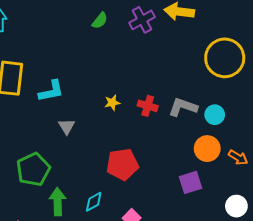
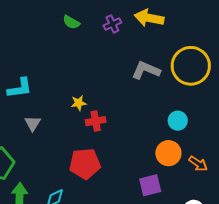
purple cross: (142, 20) -> (112, 24), size x0.7
green semicircle: (100, 21) -> (71, 22), turned 78
red cross: (148, 106) -> (96, 121), moved, turned -30
gray L-shape: (183, 107) -> (146, 70), moved

